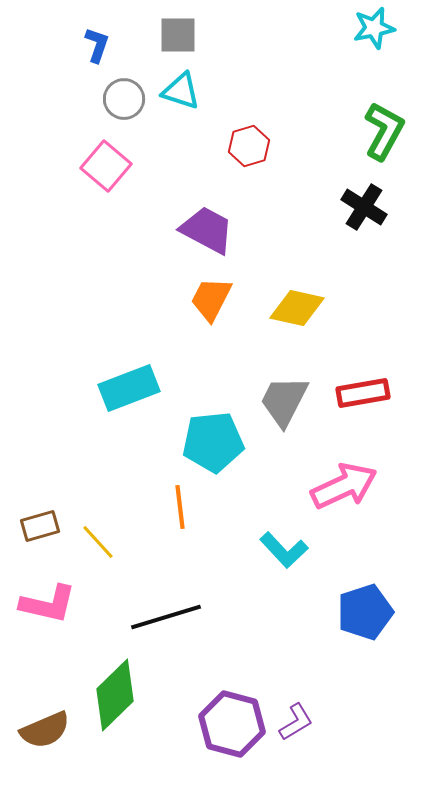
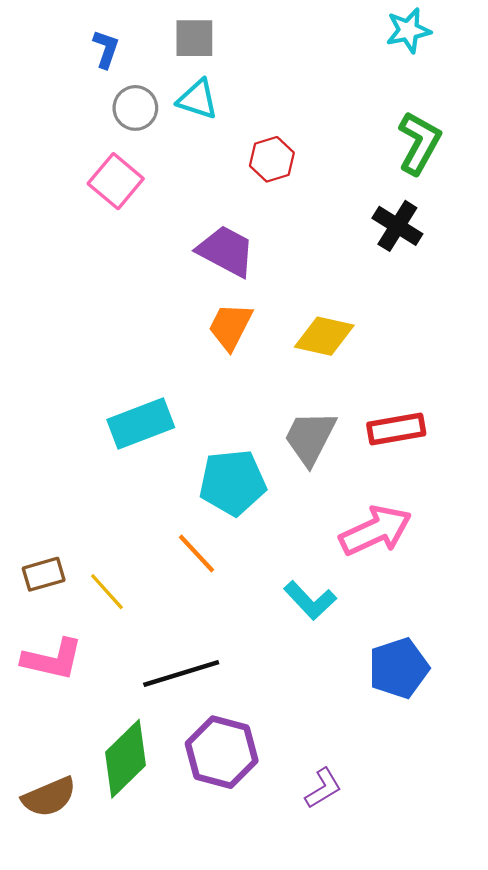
orange line: (180, 507) -> (197, 553), turned -36
purple hexagon: (232, 724) -> (222, 752), moved

